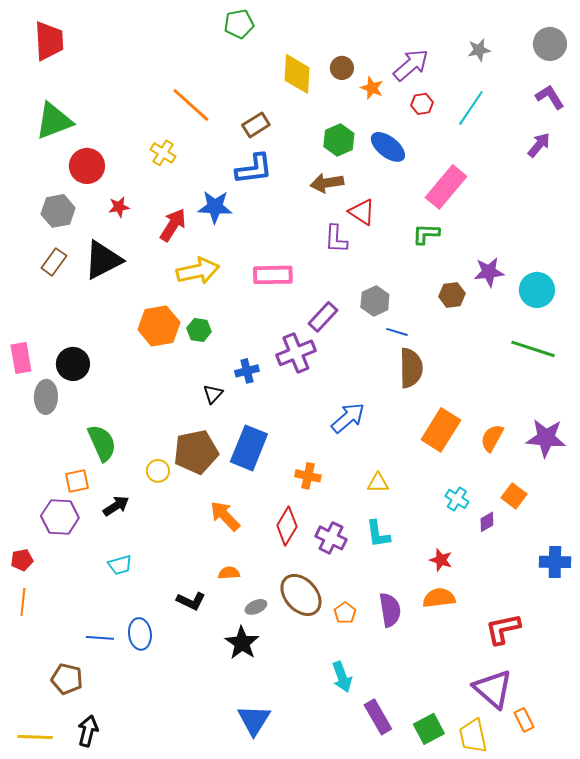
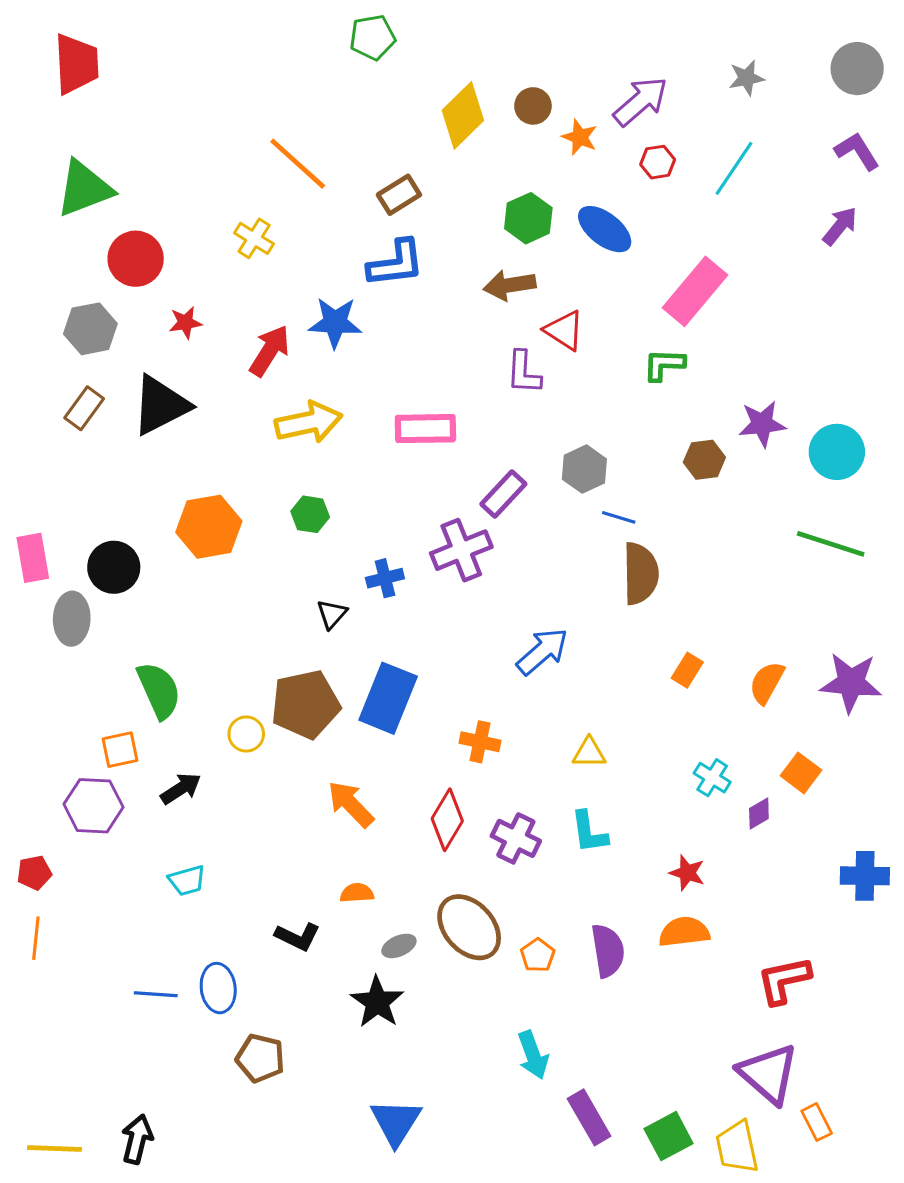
yellow diamond: (297, 74) -> (463, 115), turned 42
orange hexagon: (159, 326) -> (209, 527), moved
orange rectangle: (441, 430) -> (687, 670), size x0.5
brown pentagon: (67, 679) -> (260, 1058), moved

